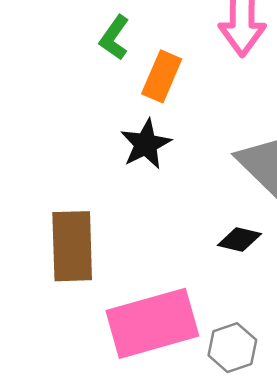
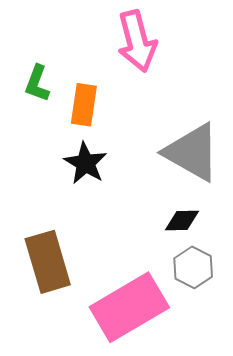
gray hexagon: (232, 348) -> (193, 267), moved

